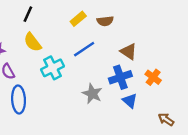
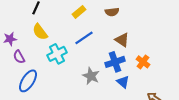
brown semicircle: (105, 21) -> (112, 12), moved
blue ellipse: (19, 100) -> (28, 81), turned 35

